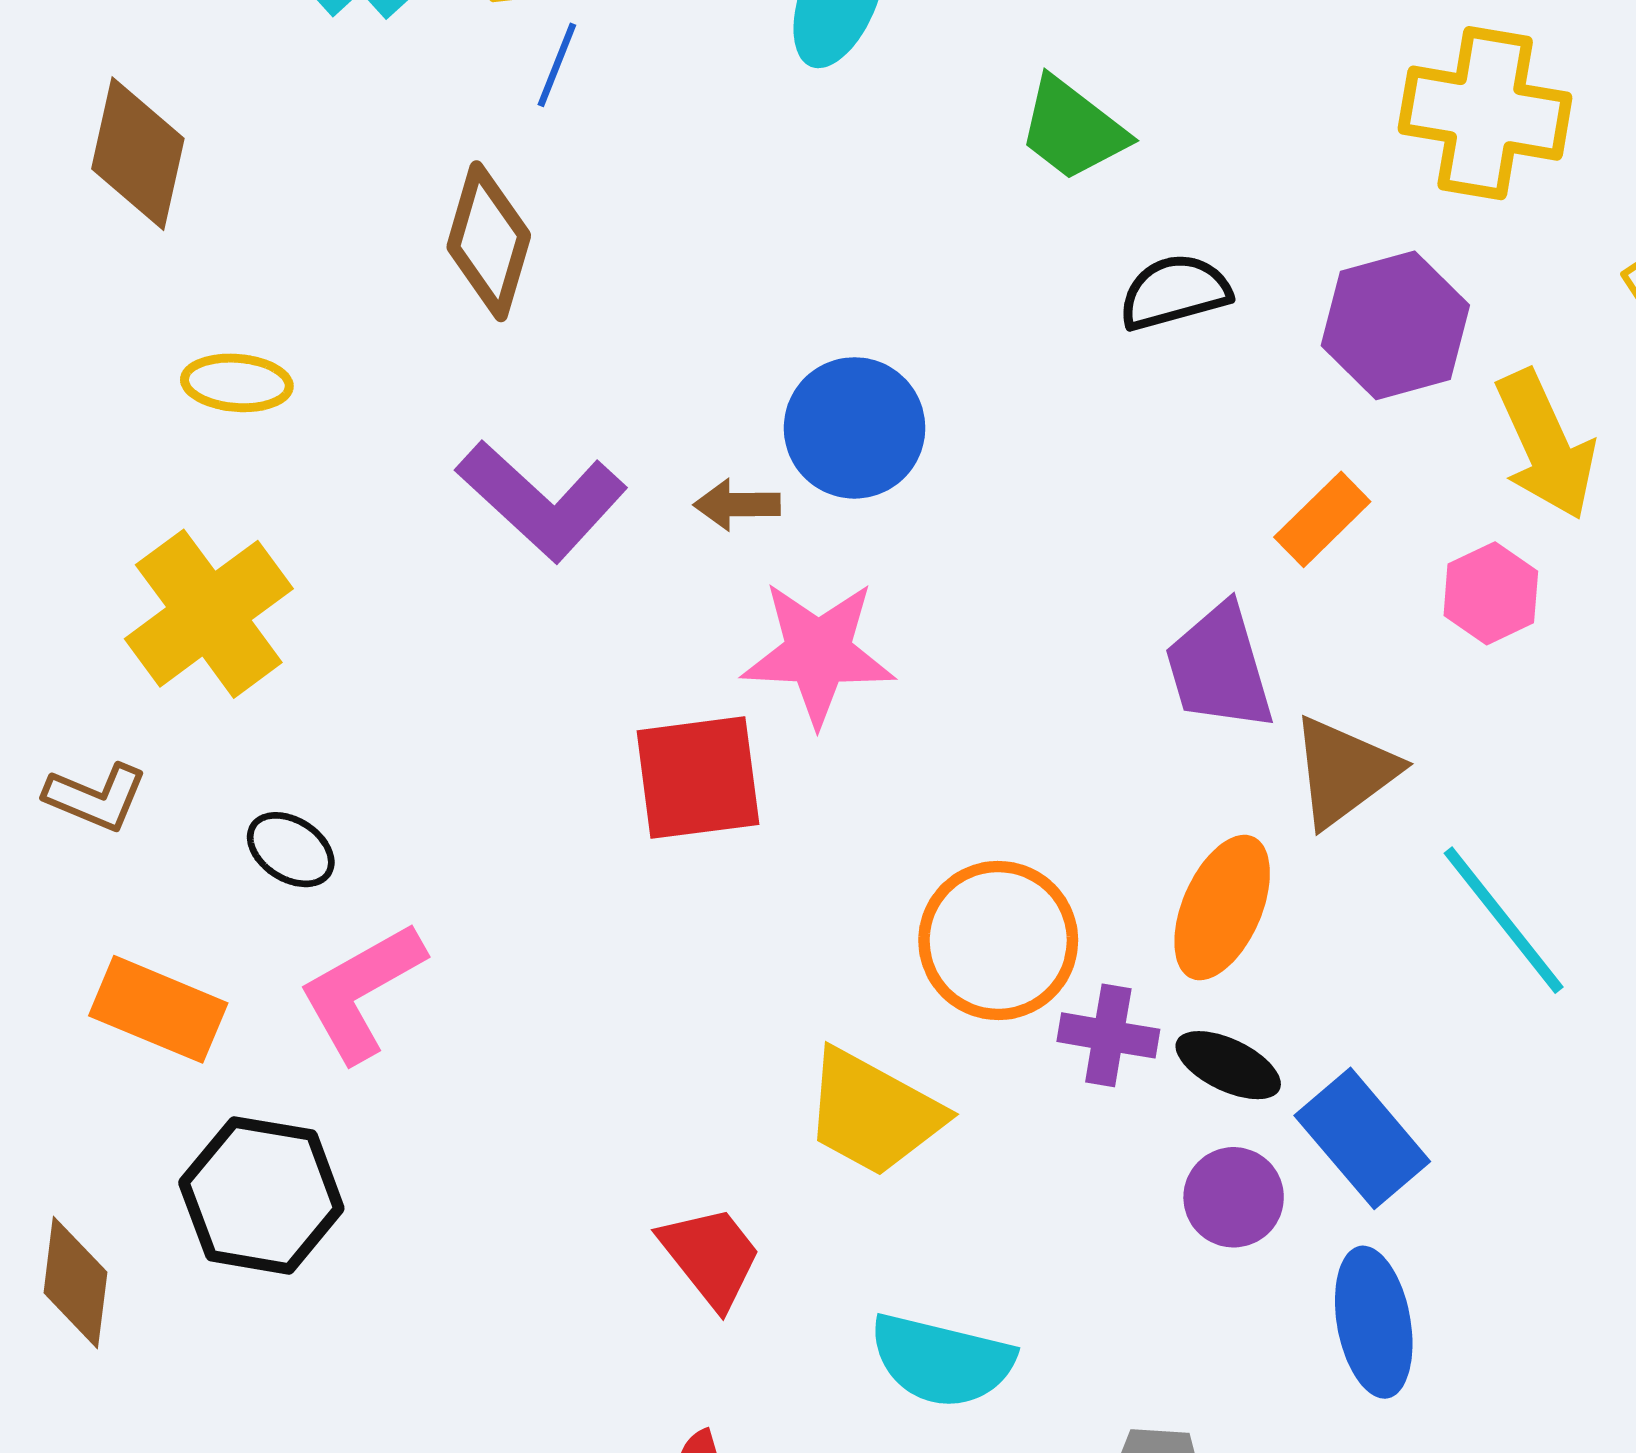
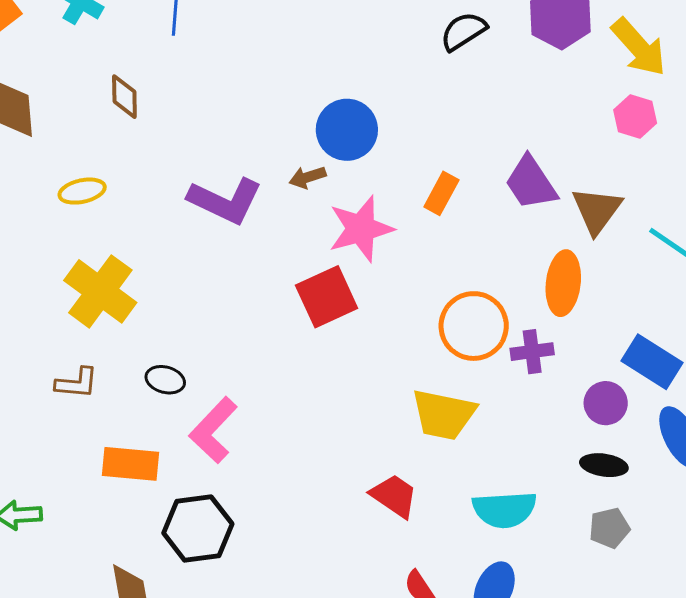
brown diamond: (489, 241) -> (124, 97), moved, size x0.7
orange rectangle: (1322, 519) -> (441, 193), moved
black ellipse: (1228, 1065) -> (604, 465), moved

